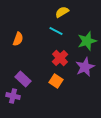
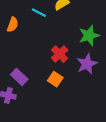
cyan line: (56, 31) -> (39, 13), moved
orange semicircle: (18, 39) -> (13, 25), moved

